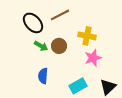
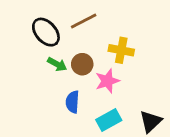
pink star: (93, 58) -> (107, 81), moved
blue semicircle: (43, 76) -> (72, 102), moved

